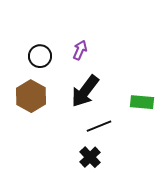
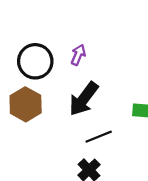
black circle: (40, 56) -> (35, 61), size x1.4

